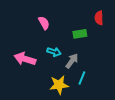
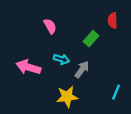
green rectangle: (80, 34) -> (91, 39), turned -40
cyan line: (82, 78) -> (116, 92), moved

